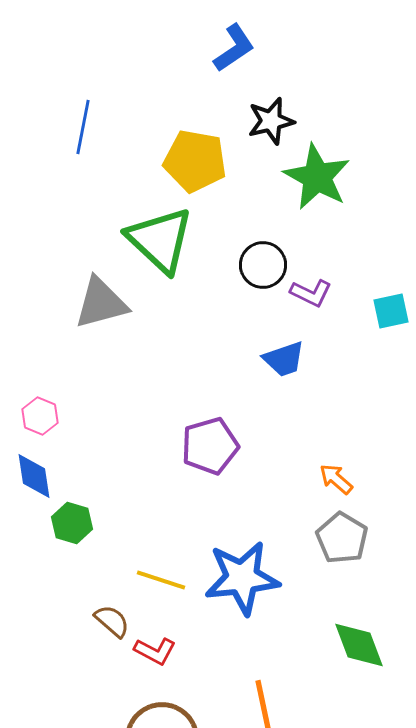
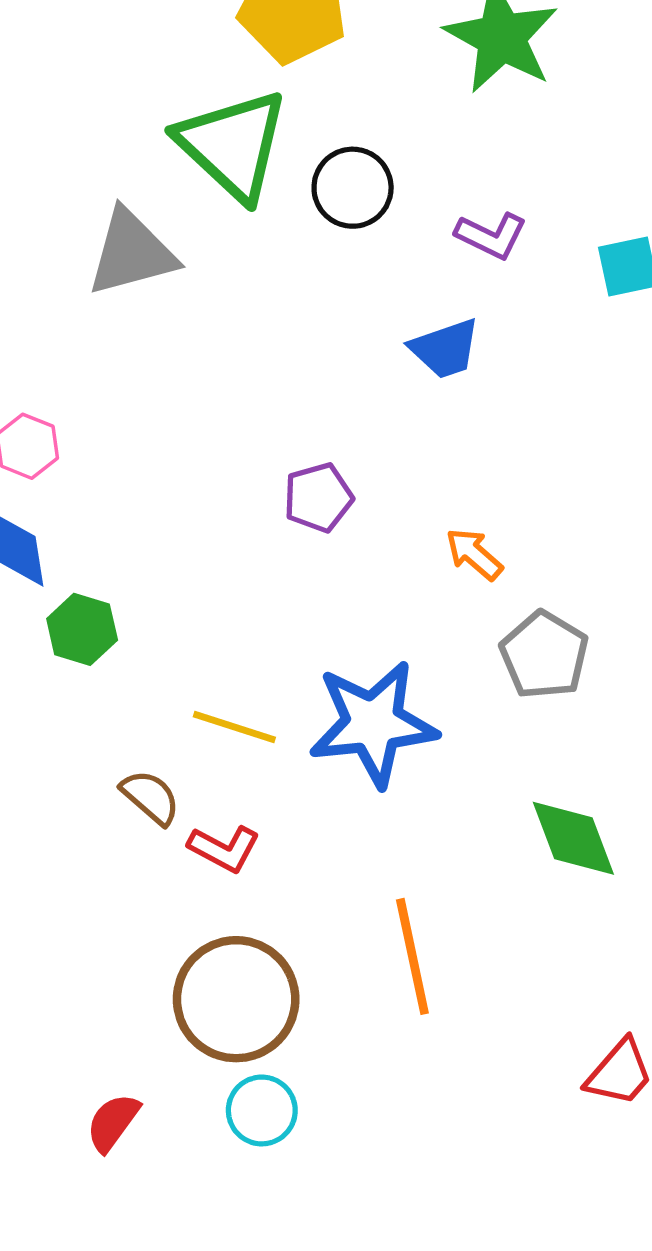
black circle: (263, 265) -> (353, 188), moved
purple pentagon: (210, 446) -> (318, 498), size x0.7
orange arrow: (336, 479) -> (474, 554), moved

